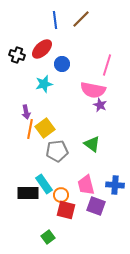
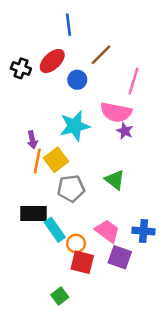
brown line: (81, 19) -> (101, 55), moved
cyan star: (44, 84) -> (75, 126), moved, size x1.4
pink trapezoid: (86, 185) -> (107, 231), turned 140
black rectangle: (28, 193) -> (33, 214), moved

